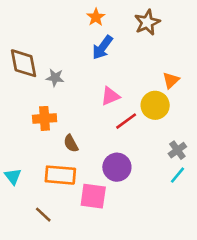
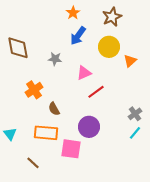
gray star: (55, 78) -> (55, 59), moved
yellow circle: (155, 105) -> (109, 47), moved
orange cross: (45, 118) -> (34, 90), turned -30

